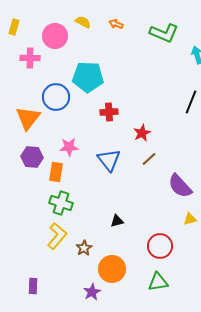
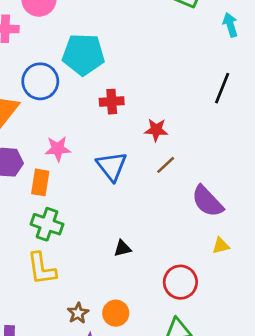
red star: (142, 133) -> (156, 130), turned 30
yellow L-shape: (57, 236) -> (42, 269), turned 132
brown star: (84, 248) -> (78, 313), moved
orange circle: (112, 269) -> (116, 313), size x0.7

